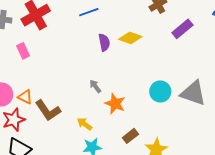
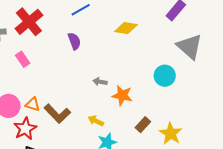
purple semicircle: (104, 42) -> (74, 41), moved
gray arrow: (95, 86) -> (100, 82), turned -32
gray triangle: (193, 93) -> (190, 47), moved, turned 32

